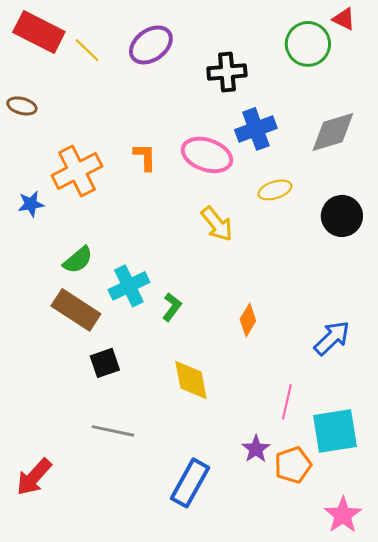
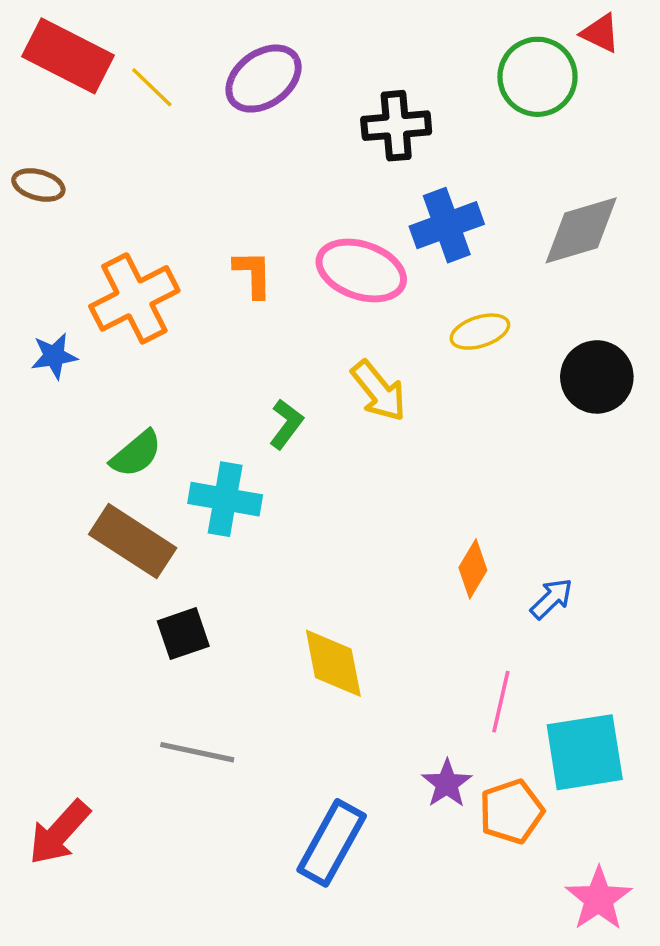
cyan cross: (129, 286) -> (225, 499), turned 36
green L-shape: (172, 307) -> (286, 424), moved
orange diamond: (248, 320) -> (473, 569), moved
blue arrow: (332, 338) -> (551, 599), moved, size x0.7

